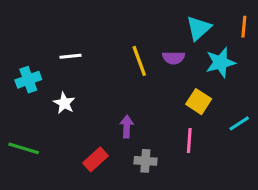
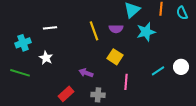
yellow square: (199, 102) -> (115, 57), moved
purple arrow: (127, 127) -> (86, 73), turned -72
green line: (24, 148) -> (20, 73), moved

